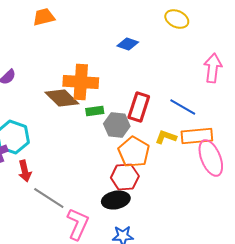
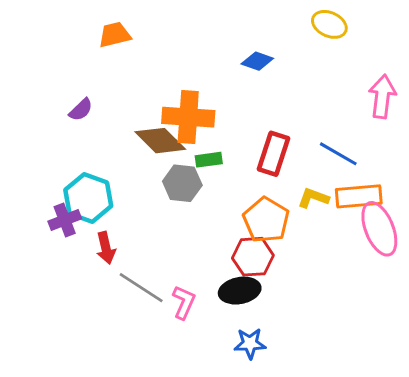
orange trapezoid: (44, 17) -> (115, 35), moved
gray hexagon: (117, 125) -> (182, 183), moved
pink L-shape: (78, 224) -> (184, 302), moved, size x0.7

